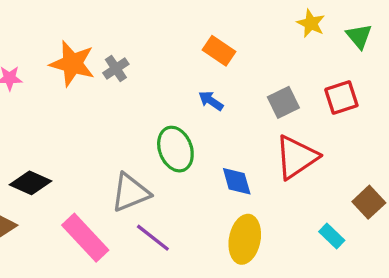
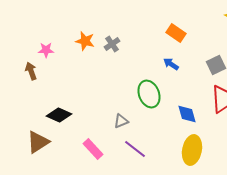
orange star: (72, 64) -> (85, 41), size x0.7
gray triangle: (130, 193) -> (121, 121), size x0.6
pink rectangle: (85, 238) -> (93, 149), size x0.7

